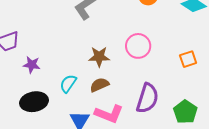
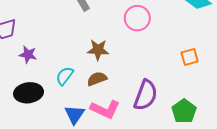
pink circle: (138, 46) -> (137, 18), moved

